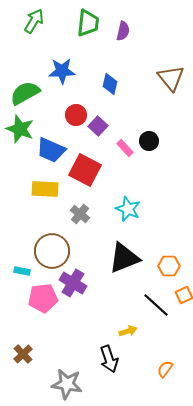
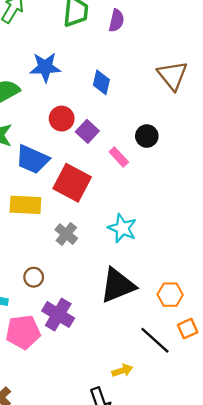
black circle: (149, 141) -> (147, 136), moved
brown circle: (52, 251) -> (34, 277), size x0.5

